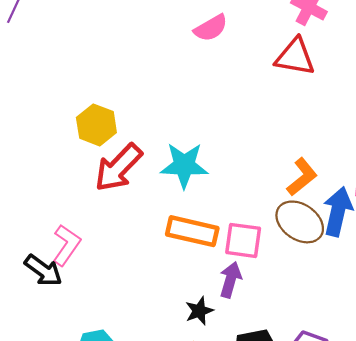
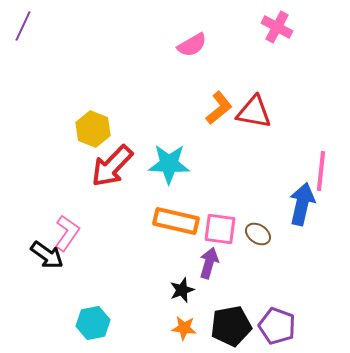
red triangle: (295, 57) -> (254, 112), moved
orange L-shape: (302, 177) -> (219, 108), moved
brown ellipse: (300, 222) -> (258, 234), moved, size x0.6

